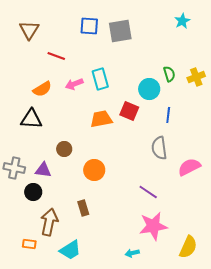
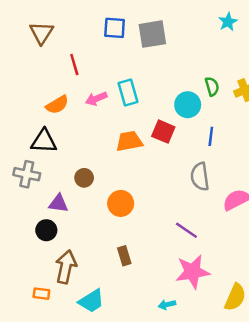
red line: (56, 56) -> (74, 64), turned 54
gray cross: (14, 168) -> (27, 174), moved
brown rectangle: (83, 208) -> (124, 256), moved

